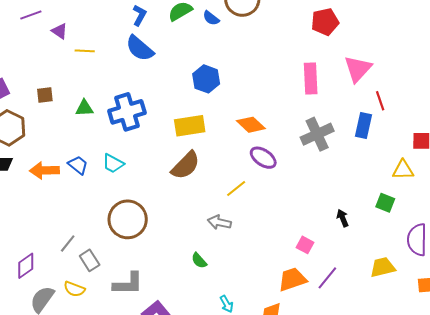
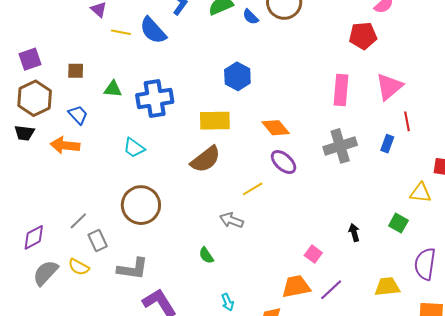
blue semicircle: (140, 48) -> (153, 30), moved
blue rectangle: (363, 126) -> (387, 144), size x0.7
blue trapezoid: (78, 165) -> (78, 115), moved

